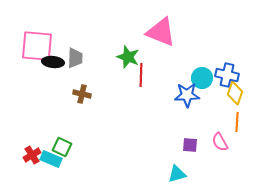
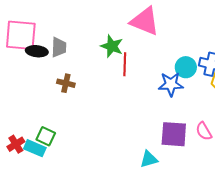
purple square: (190, 145) -> (174, 134), size x1.8
cyan triangle: (177, 174) -> (149, 159), moved

